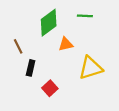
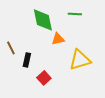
green diamond: (49, 23) -> (43, 20), turned -65
brown line: (18, 46) -> (11, 48), moved

